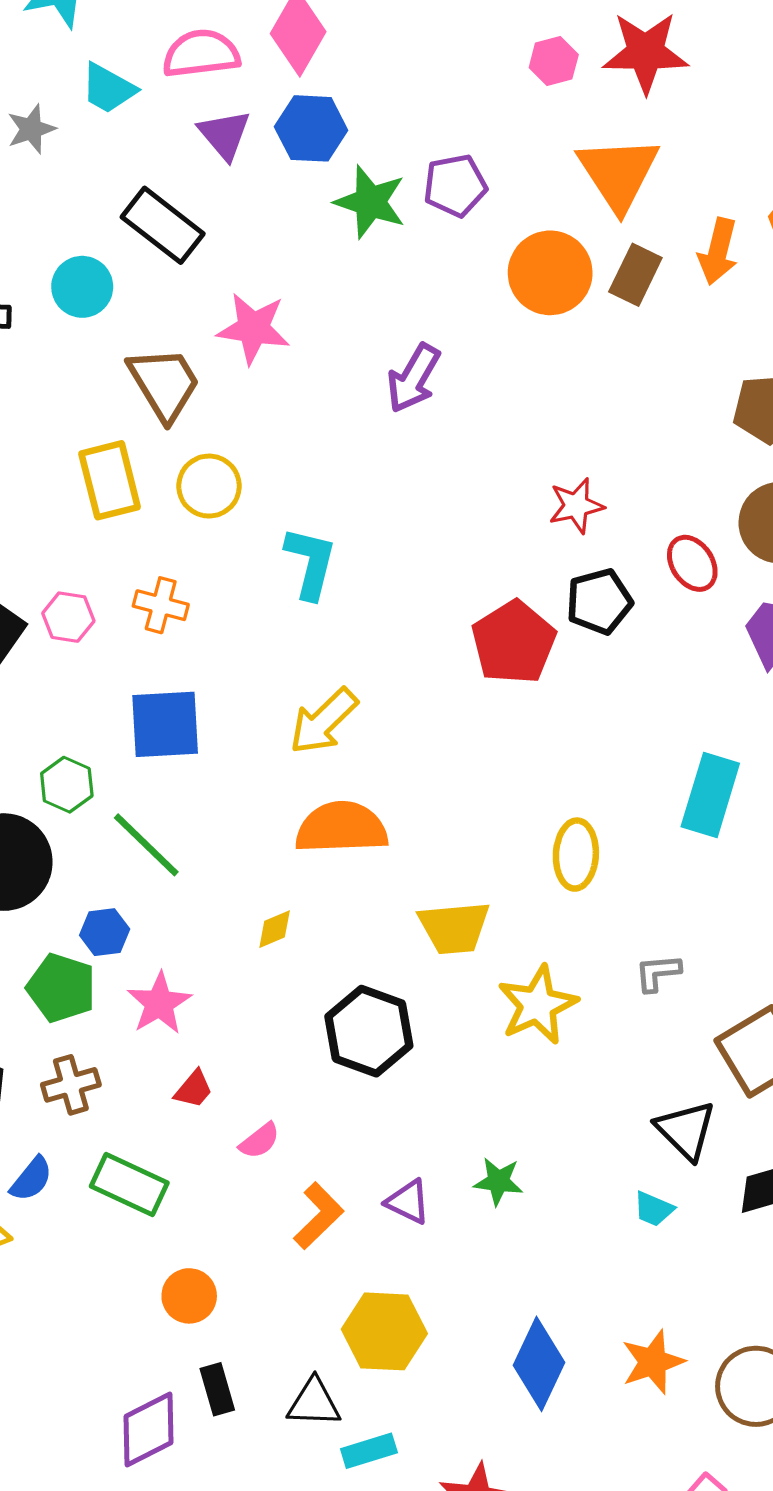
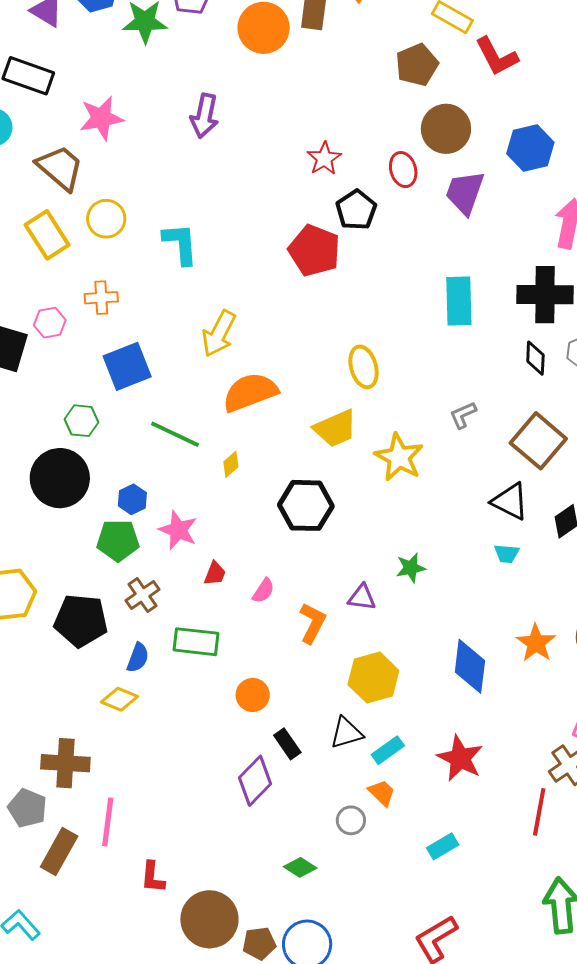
red ellipse: (692, 563) -> (403, 170), turned 36
green line: (146, 845) -> (175, 434), moved
yellow ellipse: (576, 855) -> (364, 367), moved

